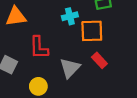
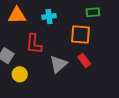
cyan cross: (70, 16) -> (49, 16), moved
yellow circle: (38, 86) -> (20, 74), moved

